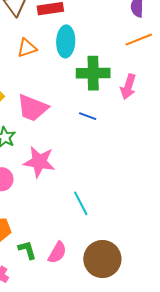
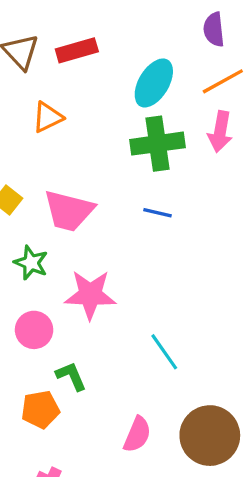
cyan ellipse: (66, 41) -> (154, 83), moved, turned 36
pink arrow: (128, 87) -> (220, 132), moved
green L-shape: (27, 250) -> (71, 376), moved

